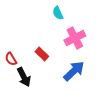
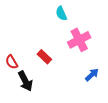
blue arrow: (74, 71) -> (92, 75), moved, size x0.6

